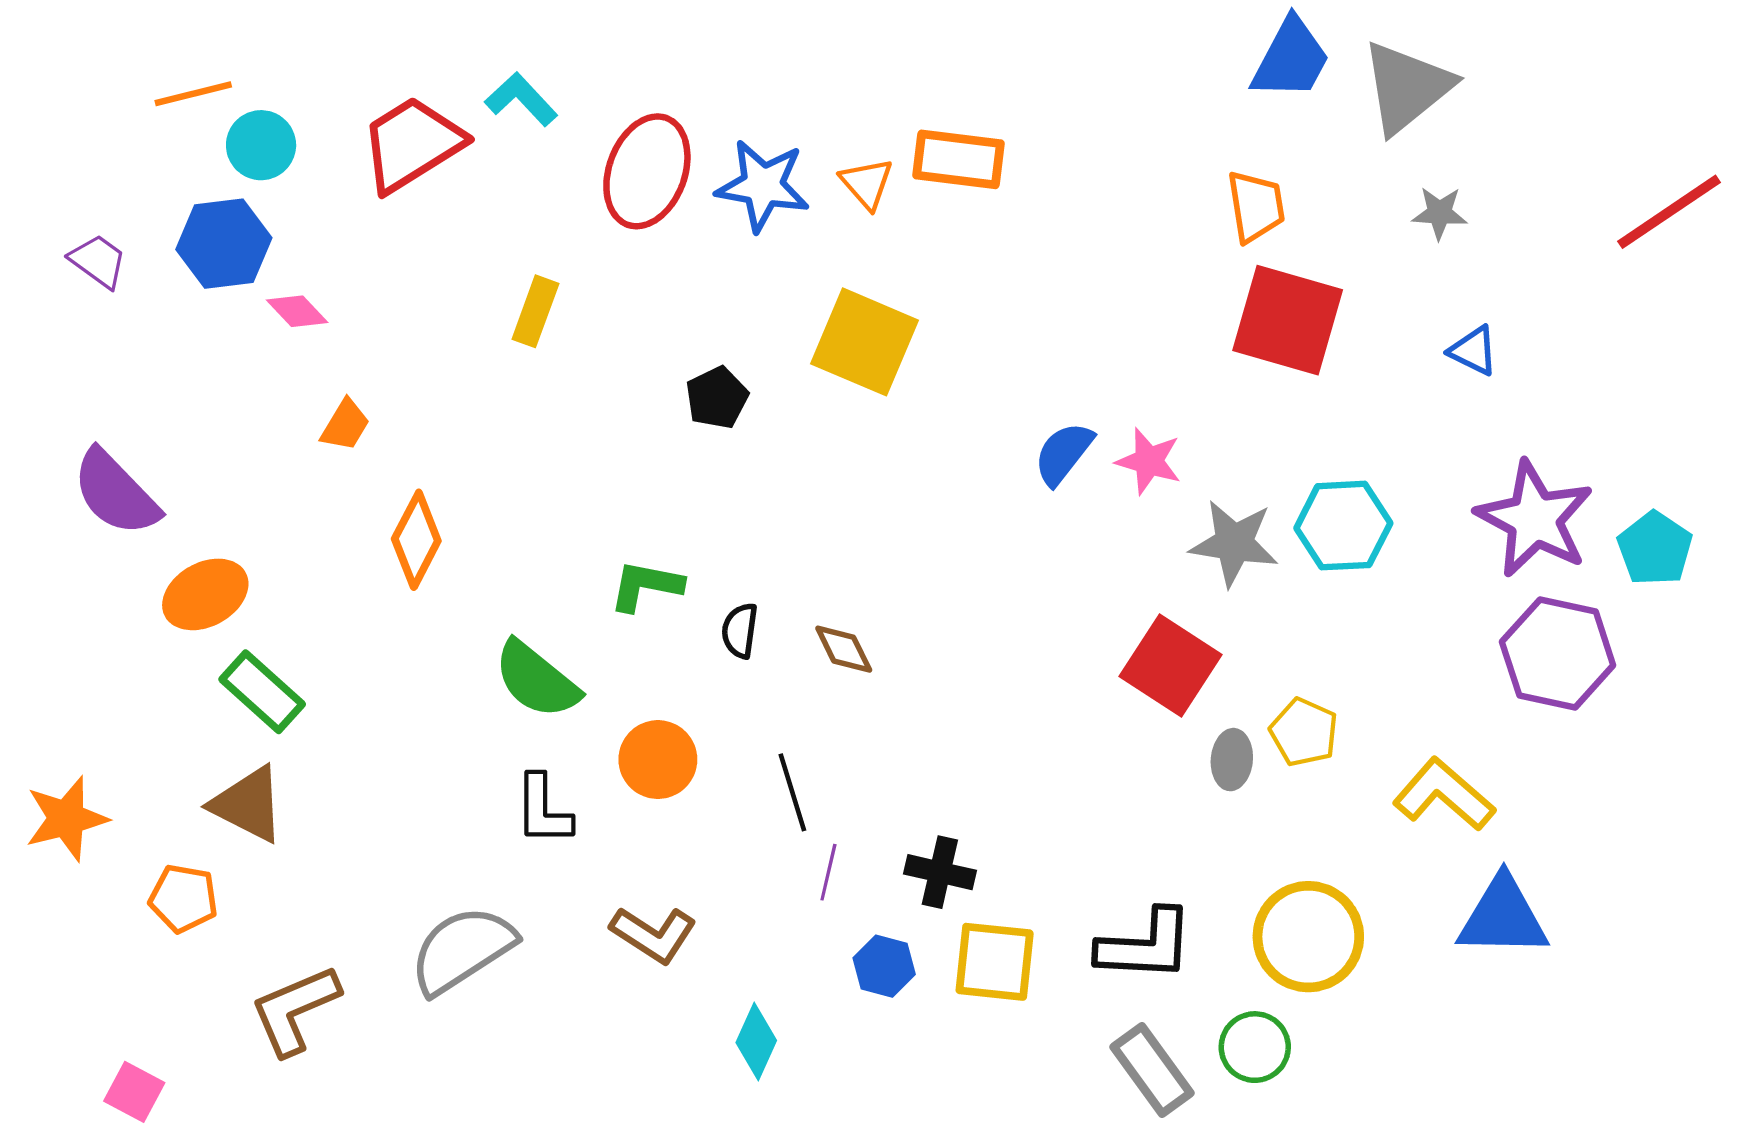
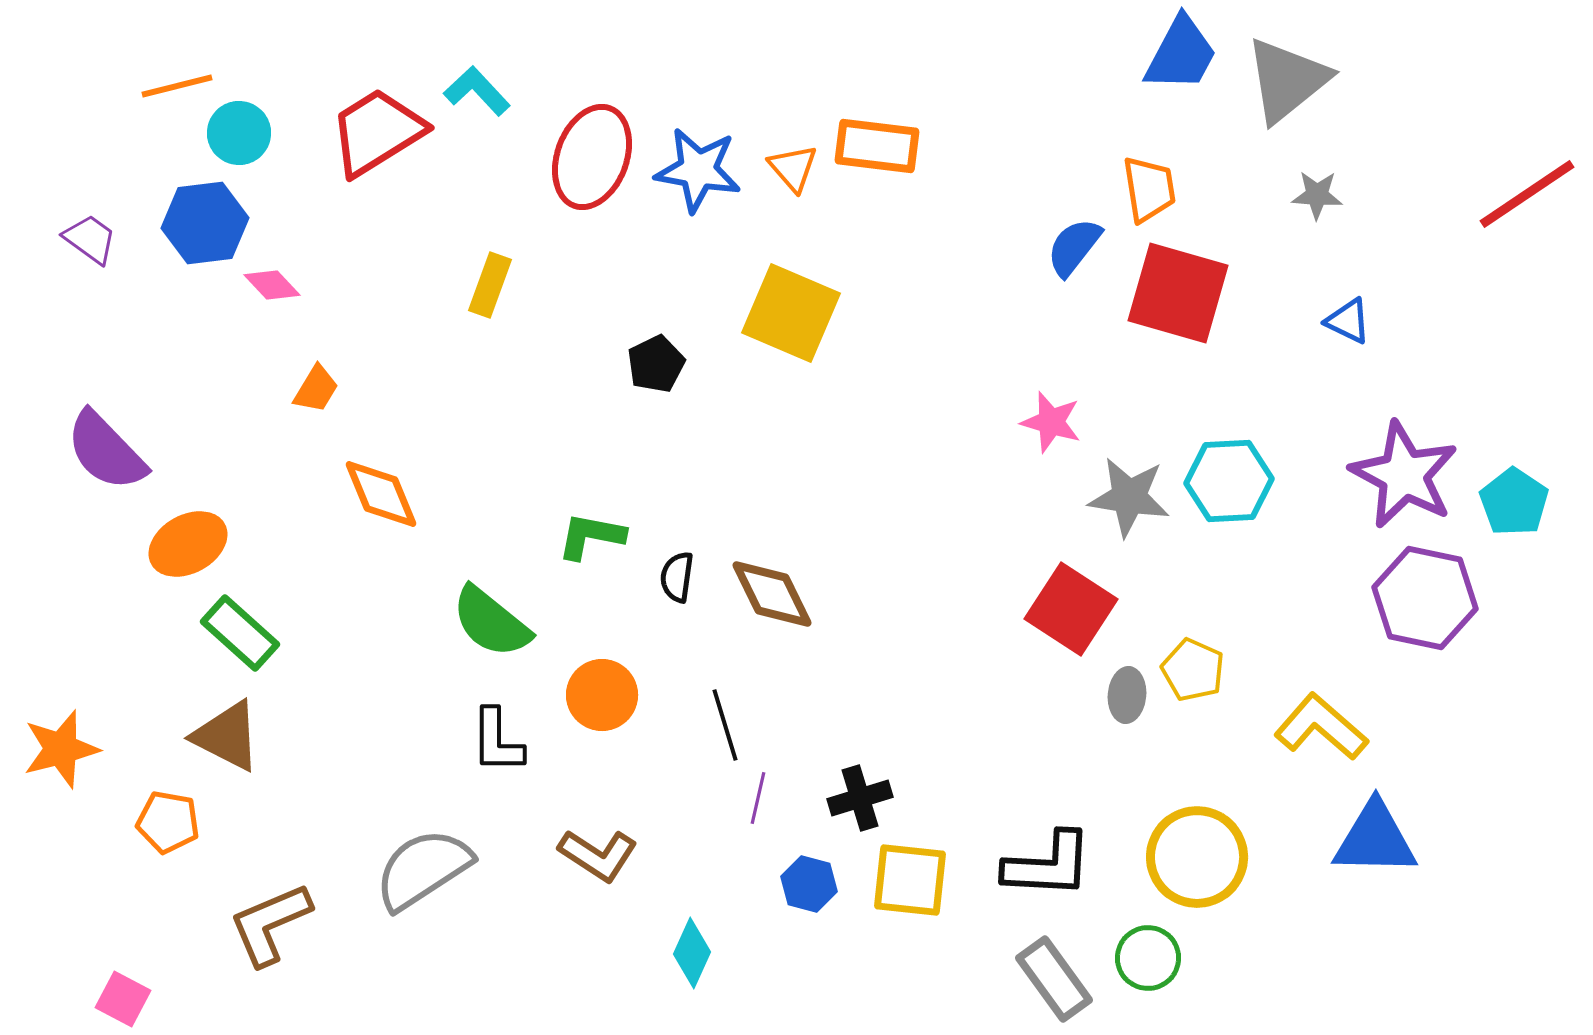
blue semicircle: (1063, 453) -> (1074, 247), moved
orange diamond: (416, 540) -> (381, 494), turned -50
brown diamond: (844, 649) -> (772, 594), size x1.5
black cross: (940, 872) -> (860, 798), turned -30

